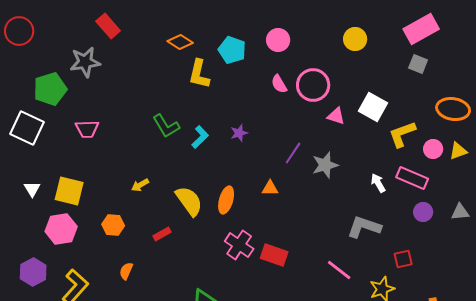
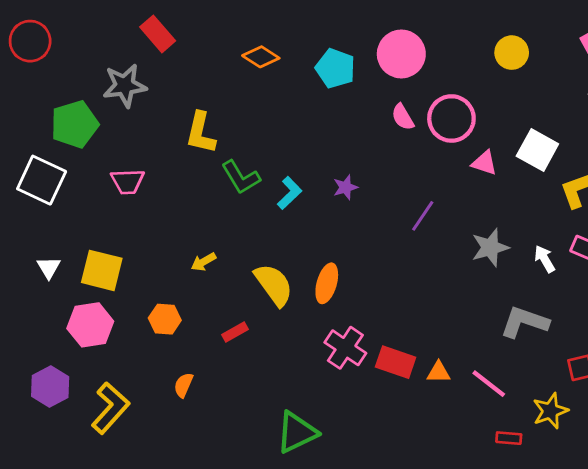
pink circle: (278, 40) -> (401, 54), size x1.4
yellow L-shape: (199, 74) -> (201, 133), moved
gray star: (325, 165) -> (490, 247), moved
orange triangle: (270, 188) -> (439, 372), moved

